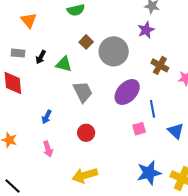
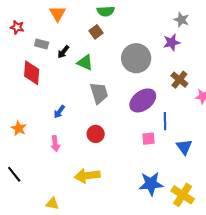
brown square: (86, 42) -> (96, 32), moved

